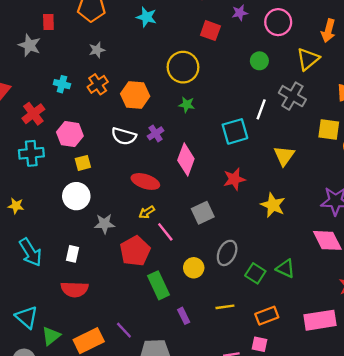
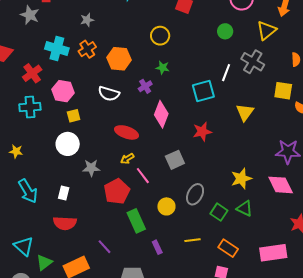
yellow circle: (183, 67) -> (160, 36), size x0.7
cyan cross: (62, 84) -> (57, 48), size x1.6
purple cross: (156, 133) -> (145, 86), moved
yellow star: (273, 205) -> (241, 179), moved, turned 30
orange rectangle: (267, 316) -> (228, 248), turned 54
purple line: (124, 330) -> (105, 247), moved

